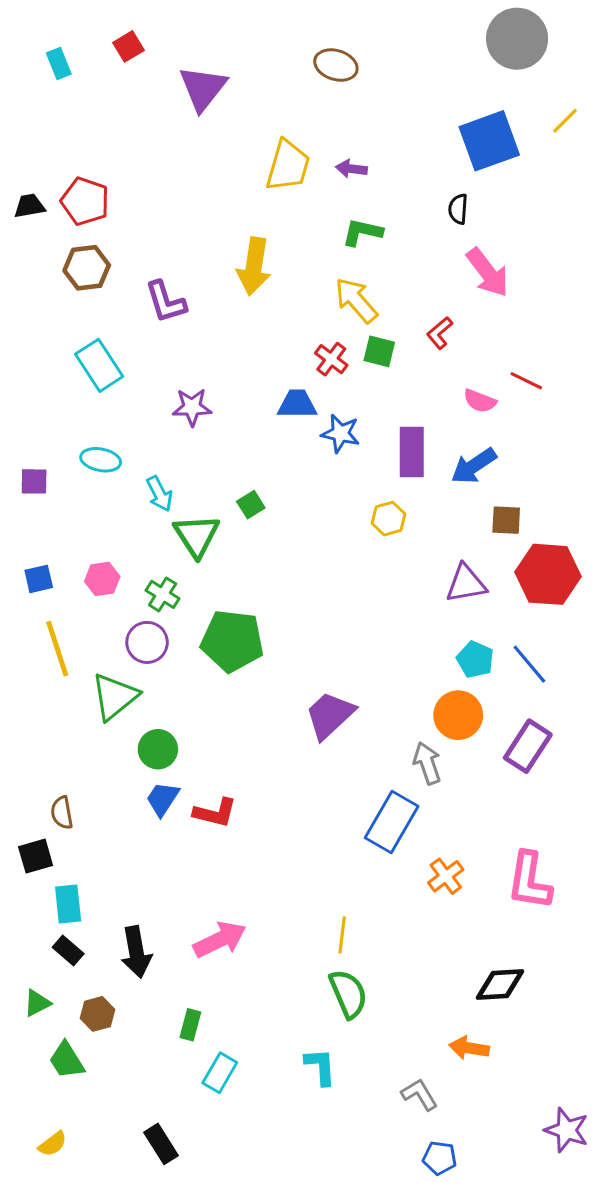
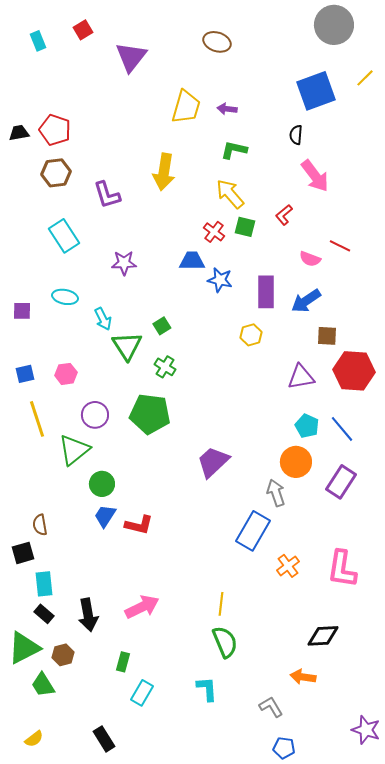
green cross: (163, 594) -> (165, 367), moved
green triangle: (37, 1003) -> (24, 648), size x1.8

